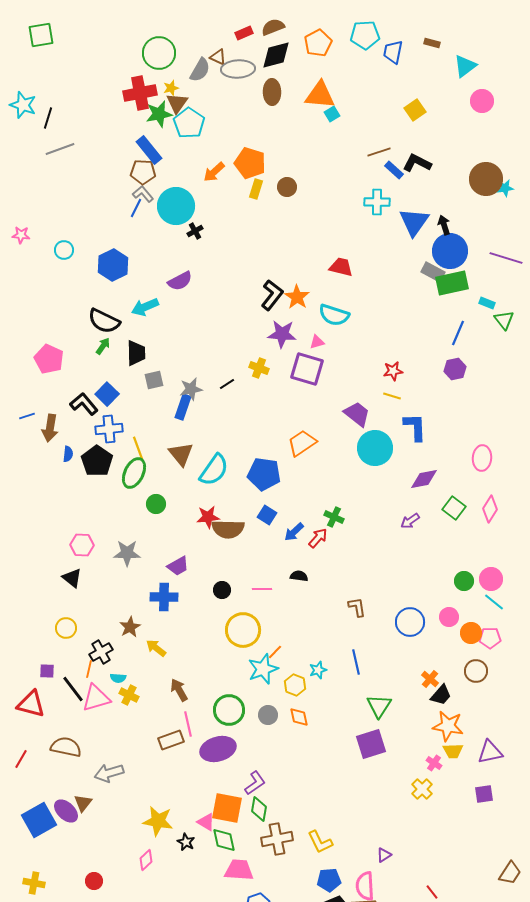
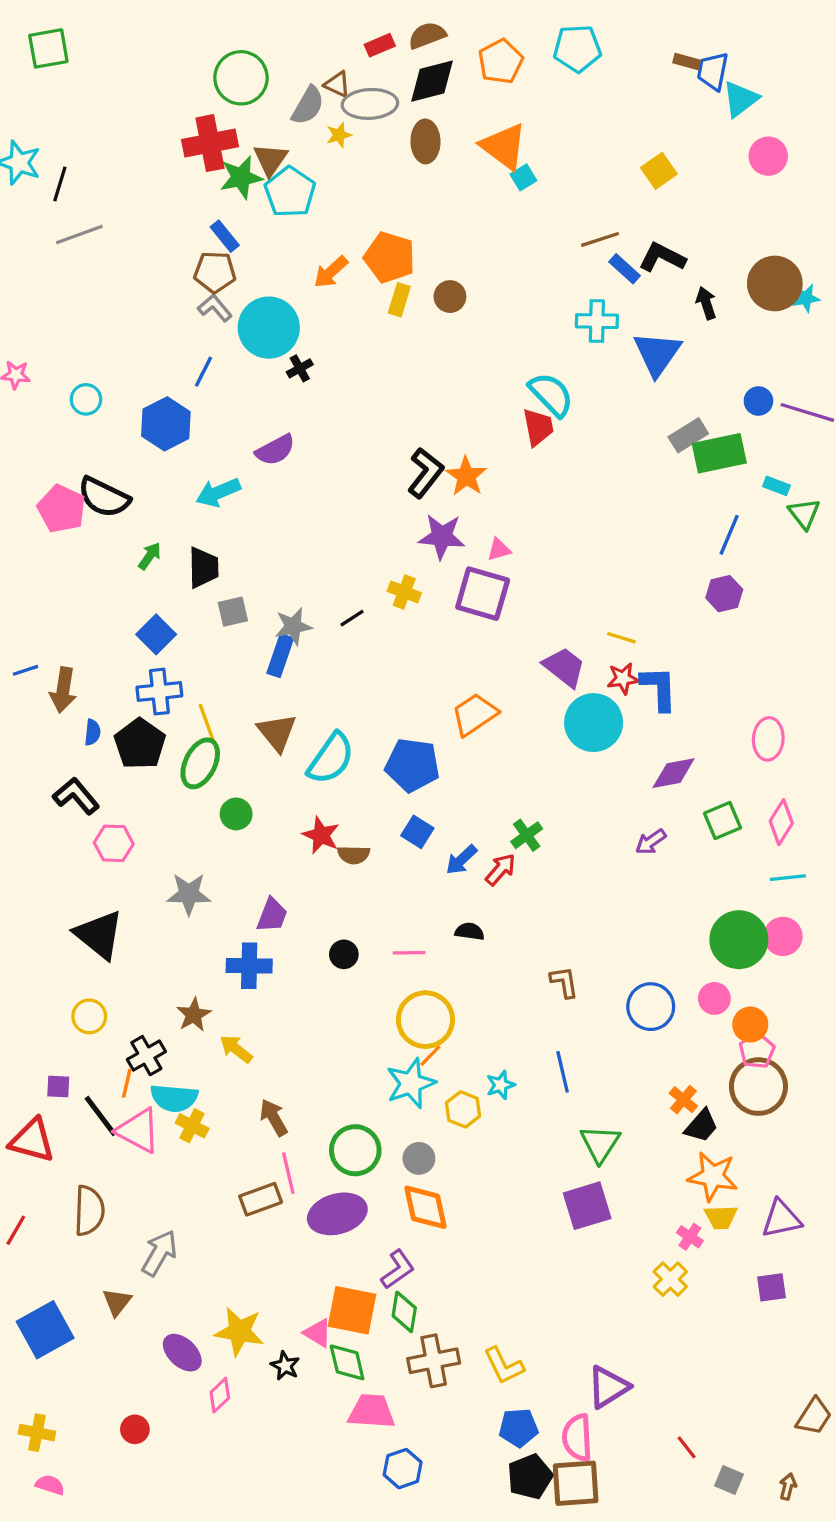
blue trapezoid: (393, 52) -> (713, 71), moved
yellow star: (171, 88) -> (339, 135), moved
orange triangle: (320, 95) -> (504, 146), turned 32
blue rectangle: (149, 150) -> (225, 236), size x0.7
blue line: (136, 208) -> (203, 372), moved
black arrow: (444, 225) -> (706, 303), moved
blue circle: (450, 251) -> (758, 401), moved, size x0.5
red trapezoid: (341, 267) -> (538, 427), turned 65
gray rectangle: (433, 272) -> (688, 435), turned -60
cyan semicircle: (334, 315) -> (551, 394), moved, turned -152
black semicircle: (104, 321) -> (104, 497), moved
pink pentagon: (49, 359) -> (61, 509), moved
red star: (393, 371) -> (623, 678), moved
black L-shape: (84, 404) -> (76, 796), moved
green square: (454, 508) -> (723, 821), turned 30
red star: (208, 517) -> (321, 835), turned 30
green cross: (334, 517) -> (527, 835), turned 30
brown semicircle: (228, 529) -> (354, 855), size x0.6
pink hexagon: (82, 545) -> (114, 843), moved
purple trapezoid: (178, 566) -> (272, 915), turned -40
black triangle: (72, 578) -> (99, 935), size x1.6
green circle: (464, 581) -> (739, 940), size x1.8
cyan line: (494, 602) -> (788, 878), moved, turned -45
yellow circle: (243, 630) -> (425, 1020), moved
pink pentagon: (490, 638) -> (757, 1051), moved, turned -30
brown circle: (476, 671) -> (758, 1087), size x1.5
cyan semicircle: (118, 678) -> (174, 1098), size x1.8
pink triangle: (96, 698) -> (138, 1131), turned 44
orange diamond: (299, 717) -> (425, 1207), moved, size x1.5
brown semicircle: (66, 747) -> (89, 1211), turned 80
gray arrow: (109, 773) -> (159, 1253), turned 136
purple ellipse: (66, 811) -> (182, 1353), moved
purple triangle: (384, 855) -> (608, 1387), size x1.8

